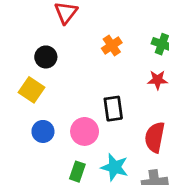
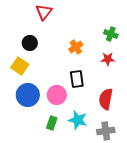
orange cross: (112, 46) -> (76, 47), moved
blue circle: (43, 131) -> (28, 95), size x1.5

